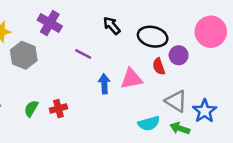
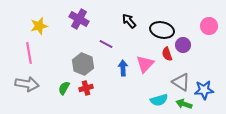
pink circle: (211, 32) -> (209, 26), size x0.7
gray hexagon: (24, 55) -> (83, 64), moved
pink triangle: (132, 79) -> (145, 64), turned -36
blue star: (205, 111) -> (204, 90), turned 30

